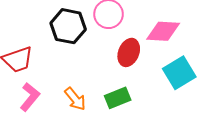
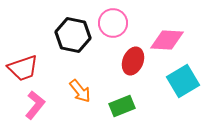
orange arrow: (75, 99) -> (80, 91), moved

